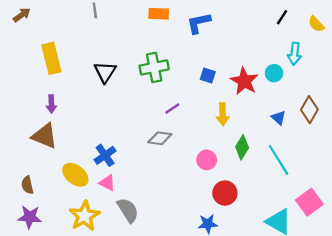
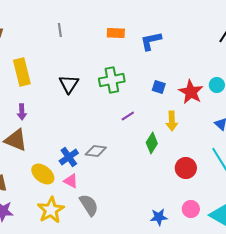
gray diamond: (160, 138) -> (96, 151), moved
green diamond: (242, 147) -> (152, 143), moved
pink circle: (207, 160) -> (191, 209), moved
red circle: (225, 193) -> (186, 168), moved

